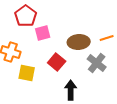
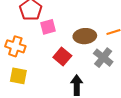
yellow square: (27, 73) -> (18, 76), moved

